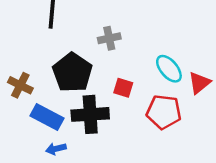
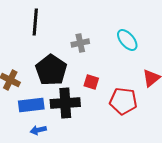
cyan ellipse: (169, 69) -> (127, 40), moved
blue rectangle: (47, 117) -> (31, 105), turned -35

